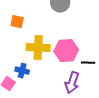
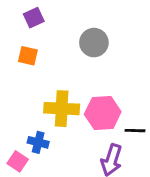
orange square: (17, 22) -> (28, 56), moved

